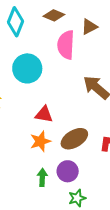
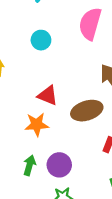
cyan circle: (27, 68) -> (41, 40), size x0.6
brown ellipse: (74, 139) -> (87, 111), moved

